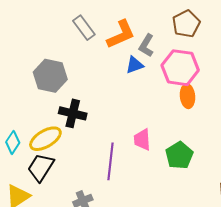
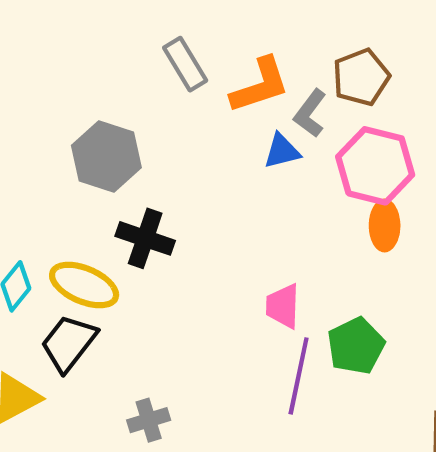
brown pentagon: (186, 24) -> (361, 77), moved
yellow ellipse: (45, 139) -> (84, 285), turned 48
purple line: (110, 161) -> (299, 376), moved

